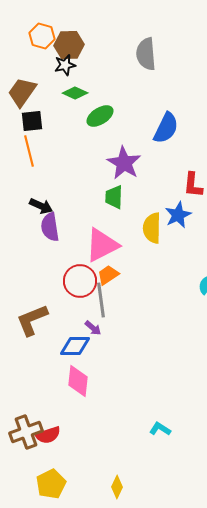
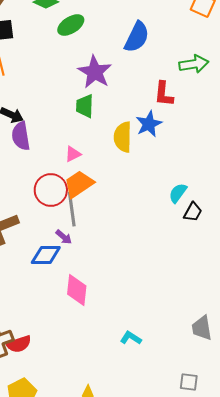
pink triangle: (102, 245) -> (73, 154), size x0.5
orange trapezoid: (108, 275) -> (79, 184), size x1.4
pink diamond: (78, 381) -> (77, 290), moved

